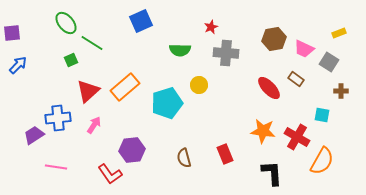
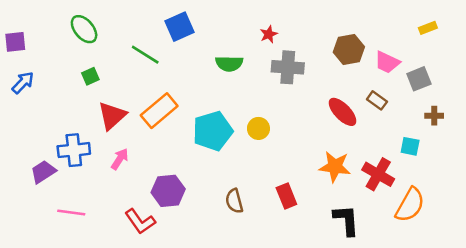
yellow rectangle: (339, 33) -> (428, 28), moved
green line: (92, 43) -> (145, 55), moved
gray square: (329, 62) -> (419, 79), turned 36
yellow circle: (199, 85) -> (258, 128), moved

